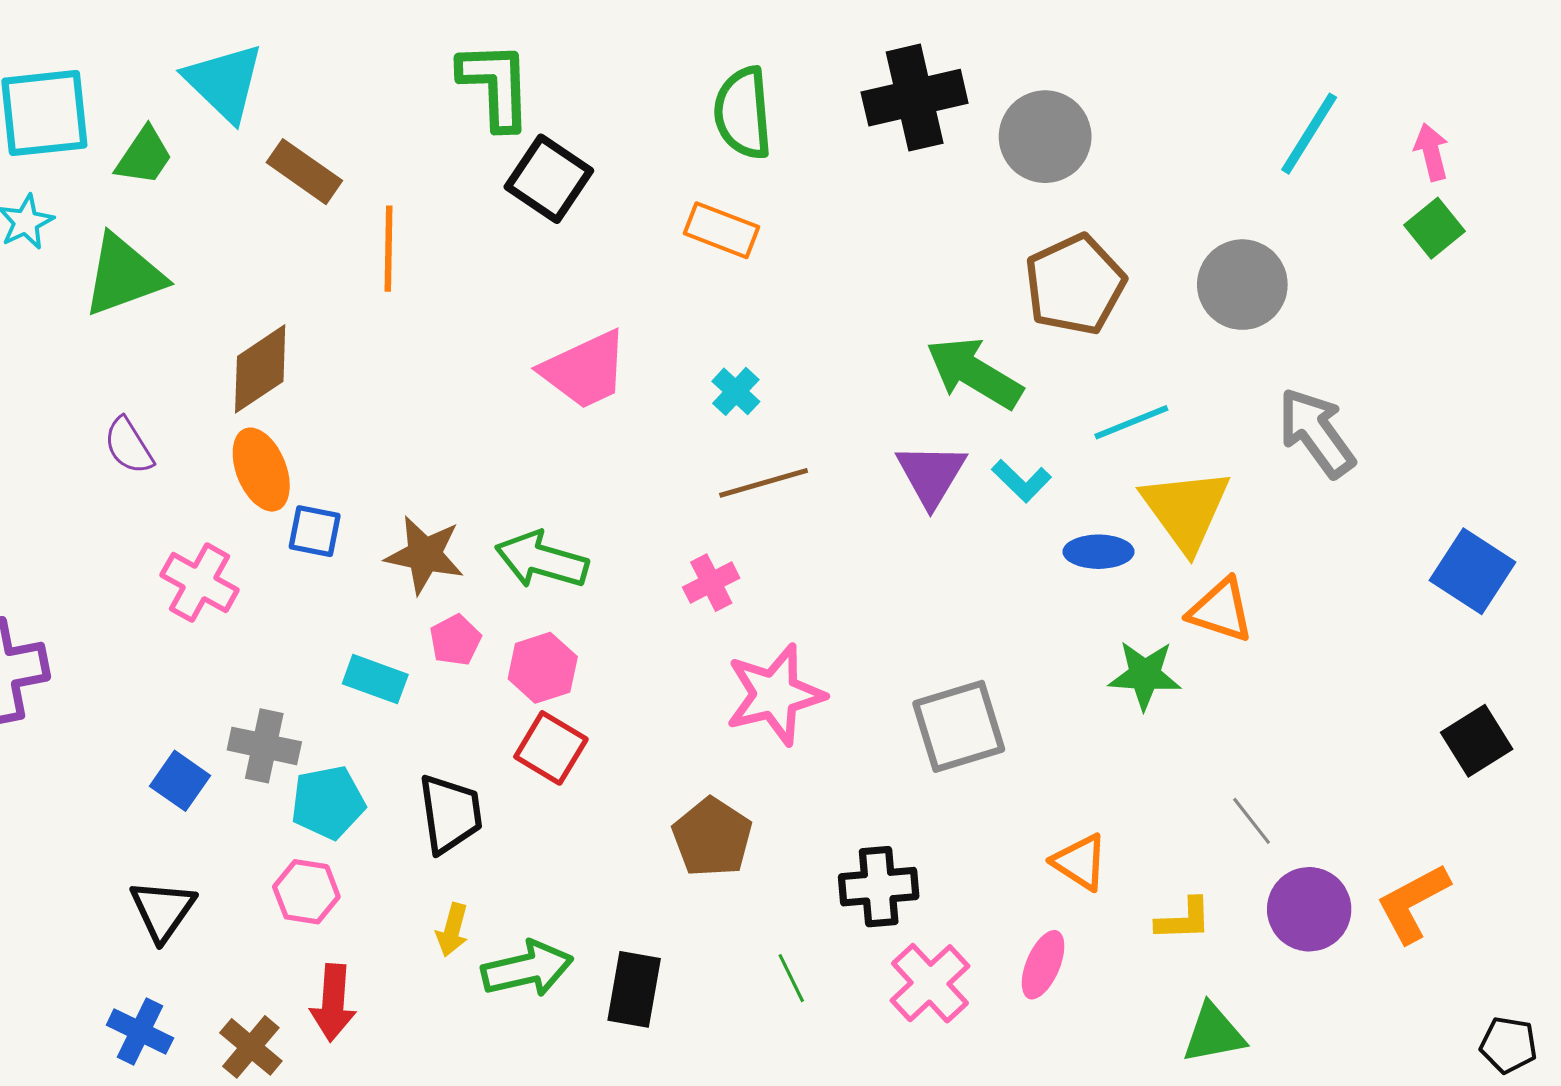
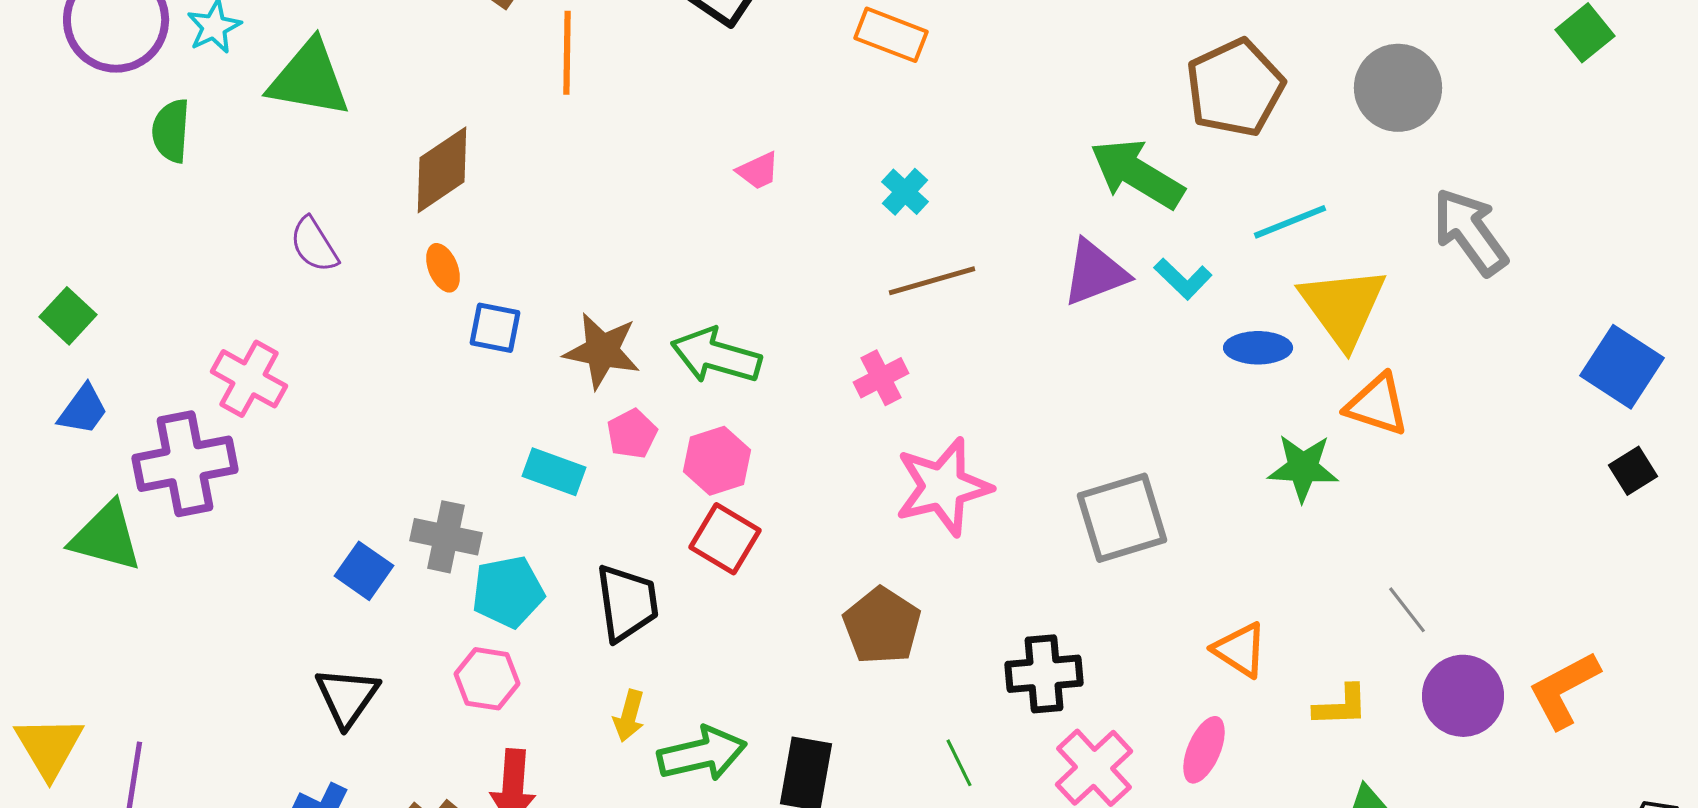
green triangle: (124, 275) -> (309, 79), turned 30
pink trapezoid: (585, 370) -> (758, 171), size x0.5
orange ellipse: (261, 470) -> (443, 268), size x0.6
purple triangle: (931, 475) -> (1095, 273), turned 38
pink cross: (200, 583) -> (249, 379), moved
black square: (1477, 741) -> (1633, 471), moved, size x0.7

